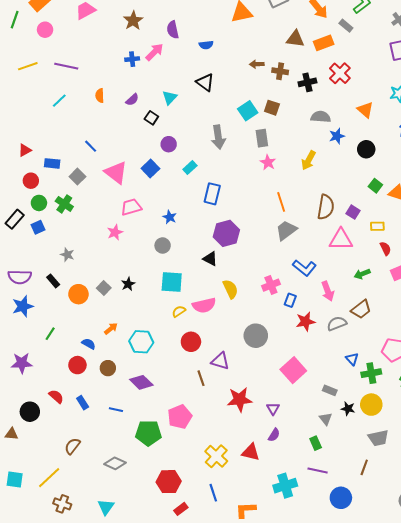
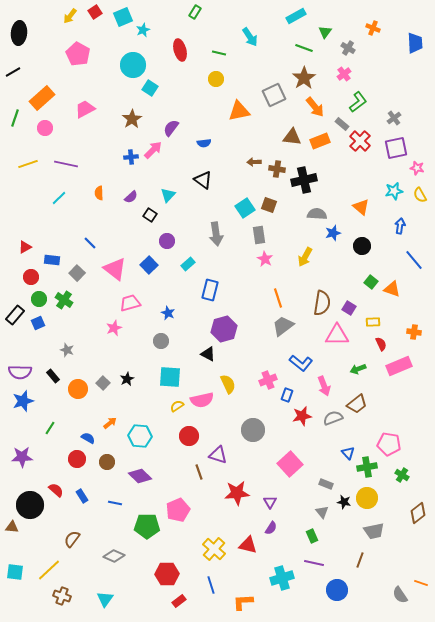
purple semicircle: (173, 30) -> (171, 128), turned 48
red cross: (340, 73) -> (360, 141), moved
black cross: (307, 82) -> (304, 180), size x1.4
black circle: (30, 412) -> (30, 505), size x1.4

